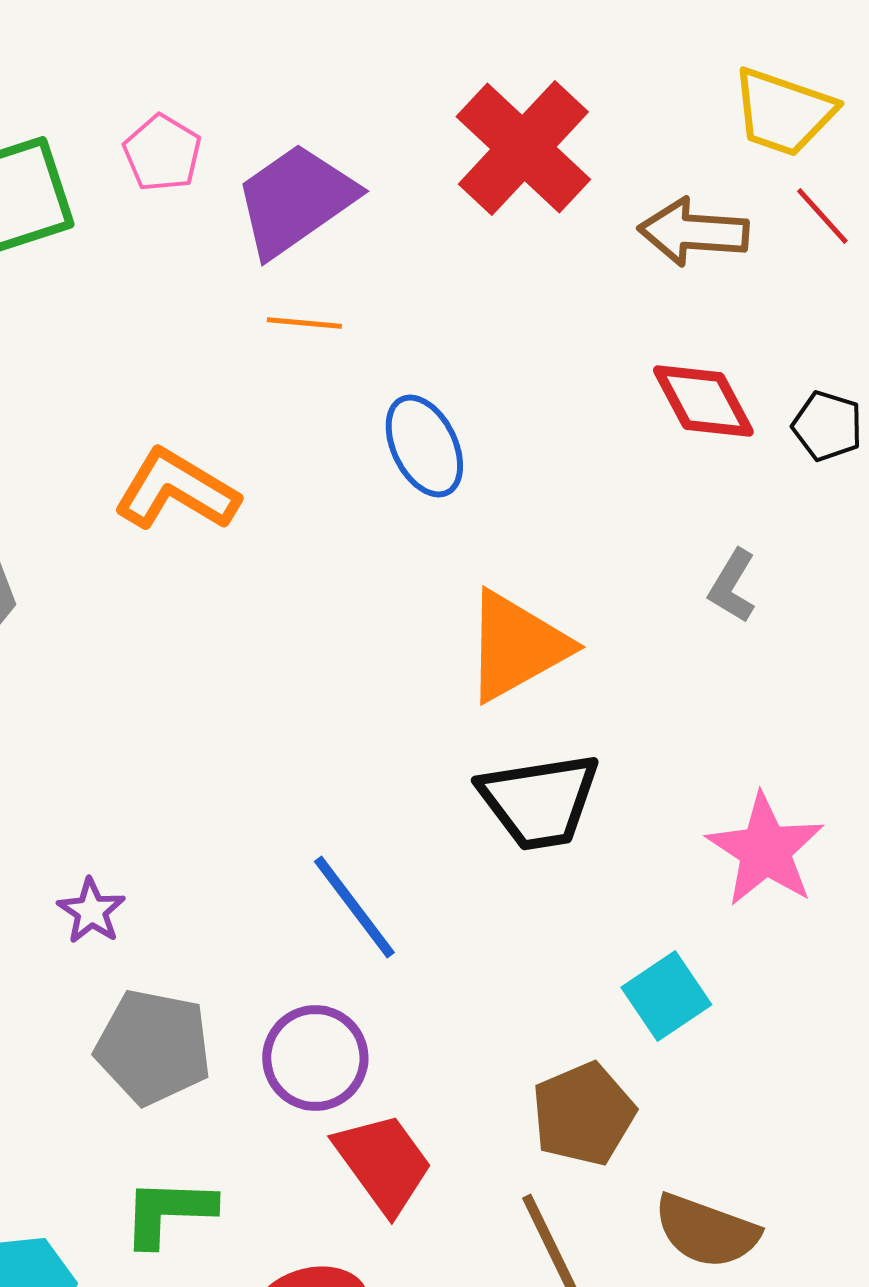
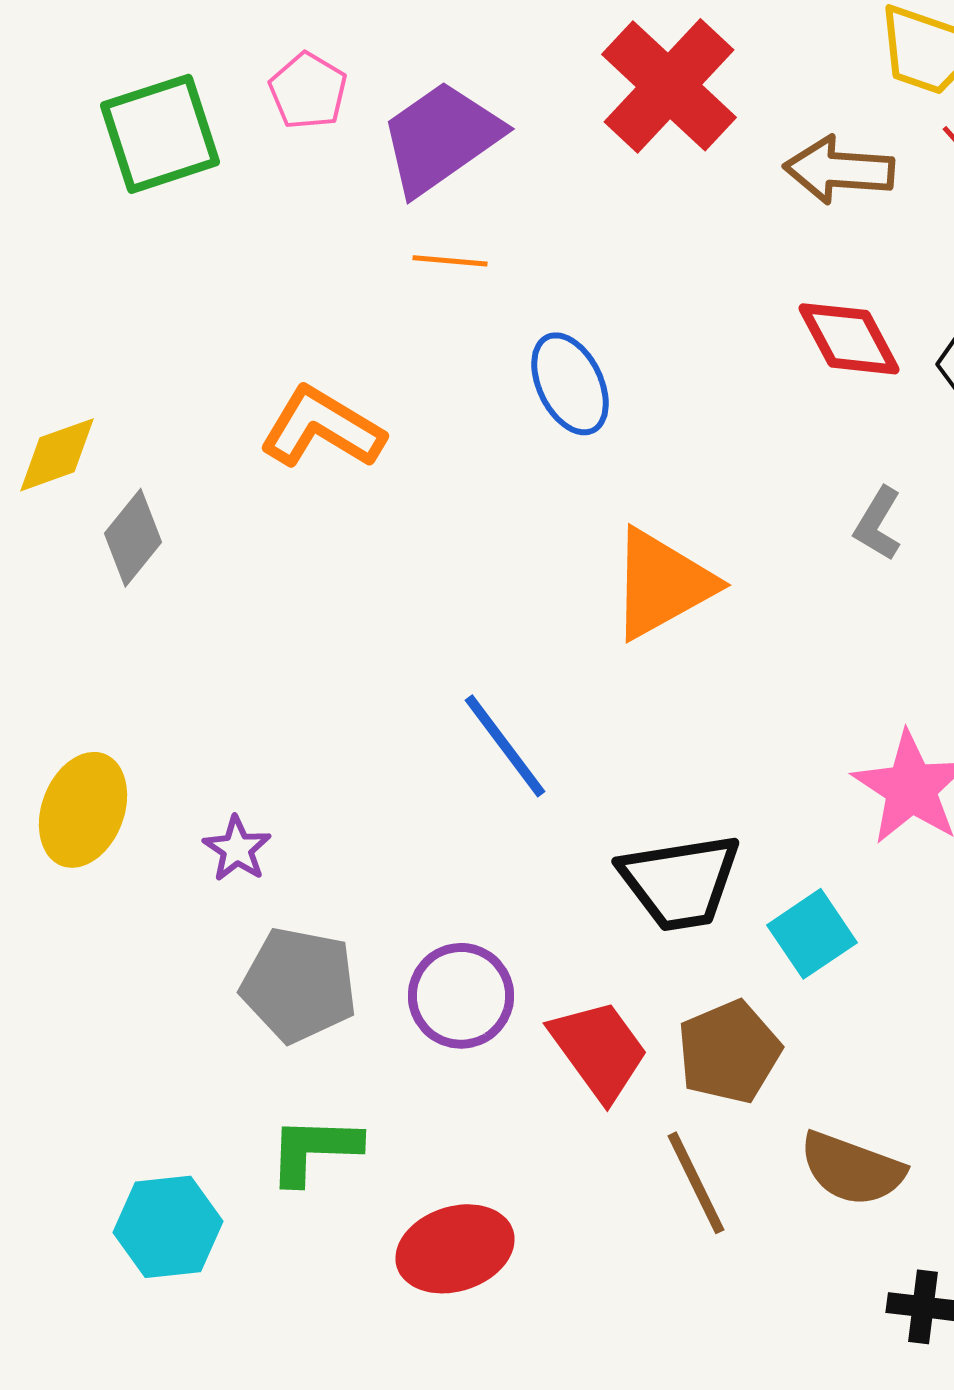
black trapezoid: (539, 801) -> (680, 882), moved
blue line: (354, 907) -> (505, 746), moved
red trapezoid: (383, 1163) -> (599, 1050), moved

